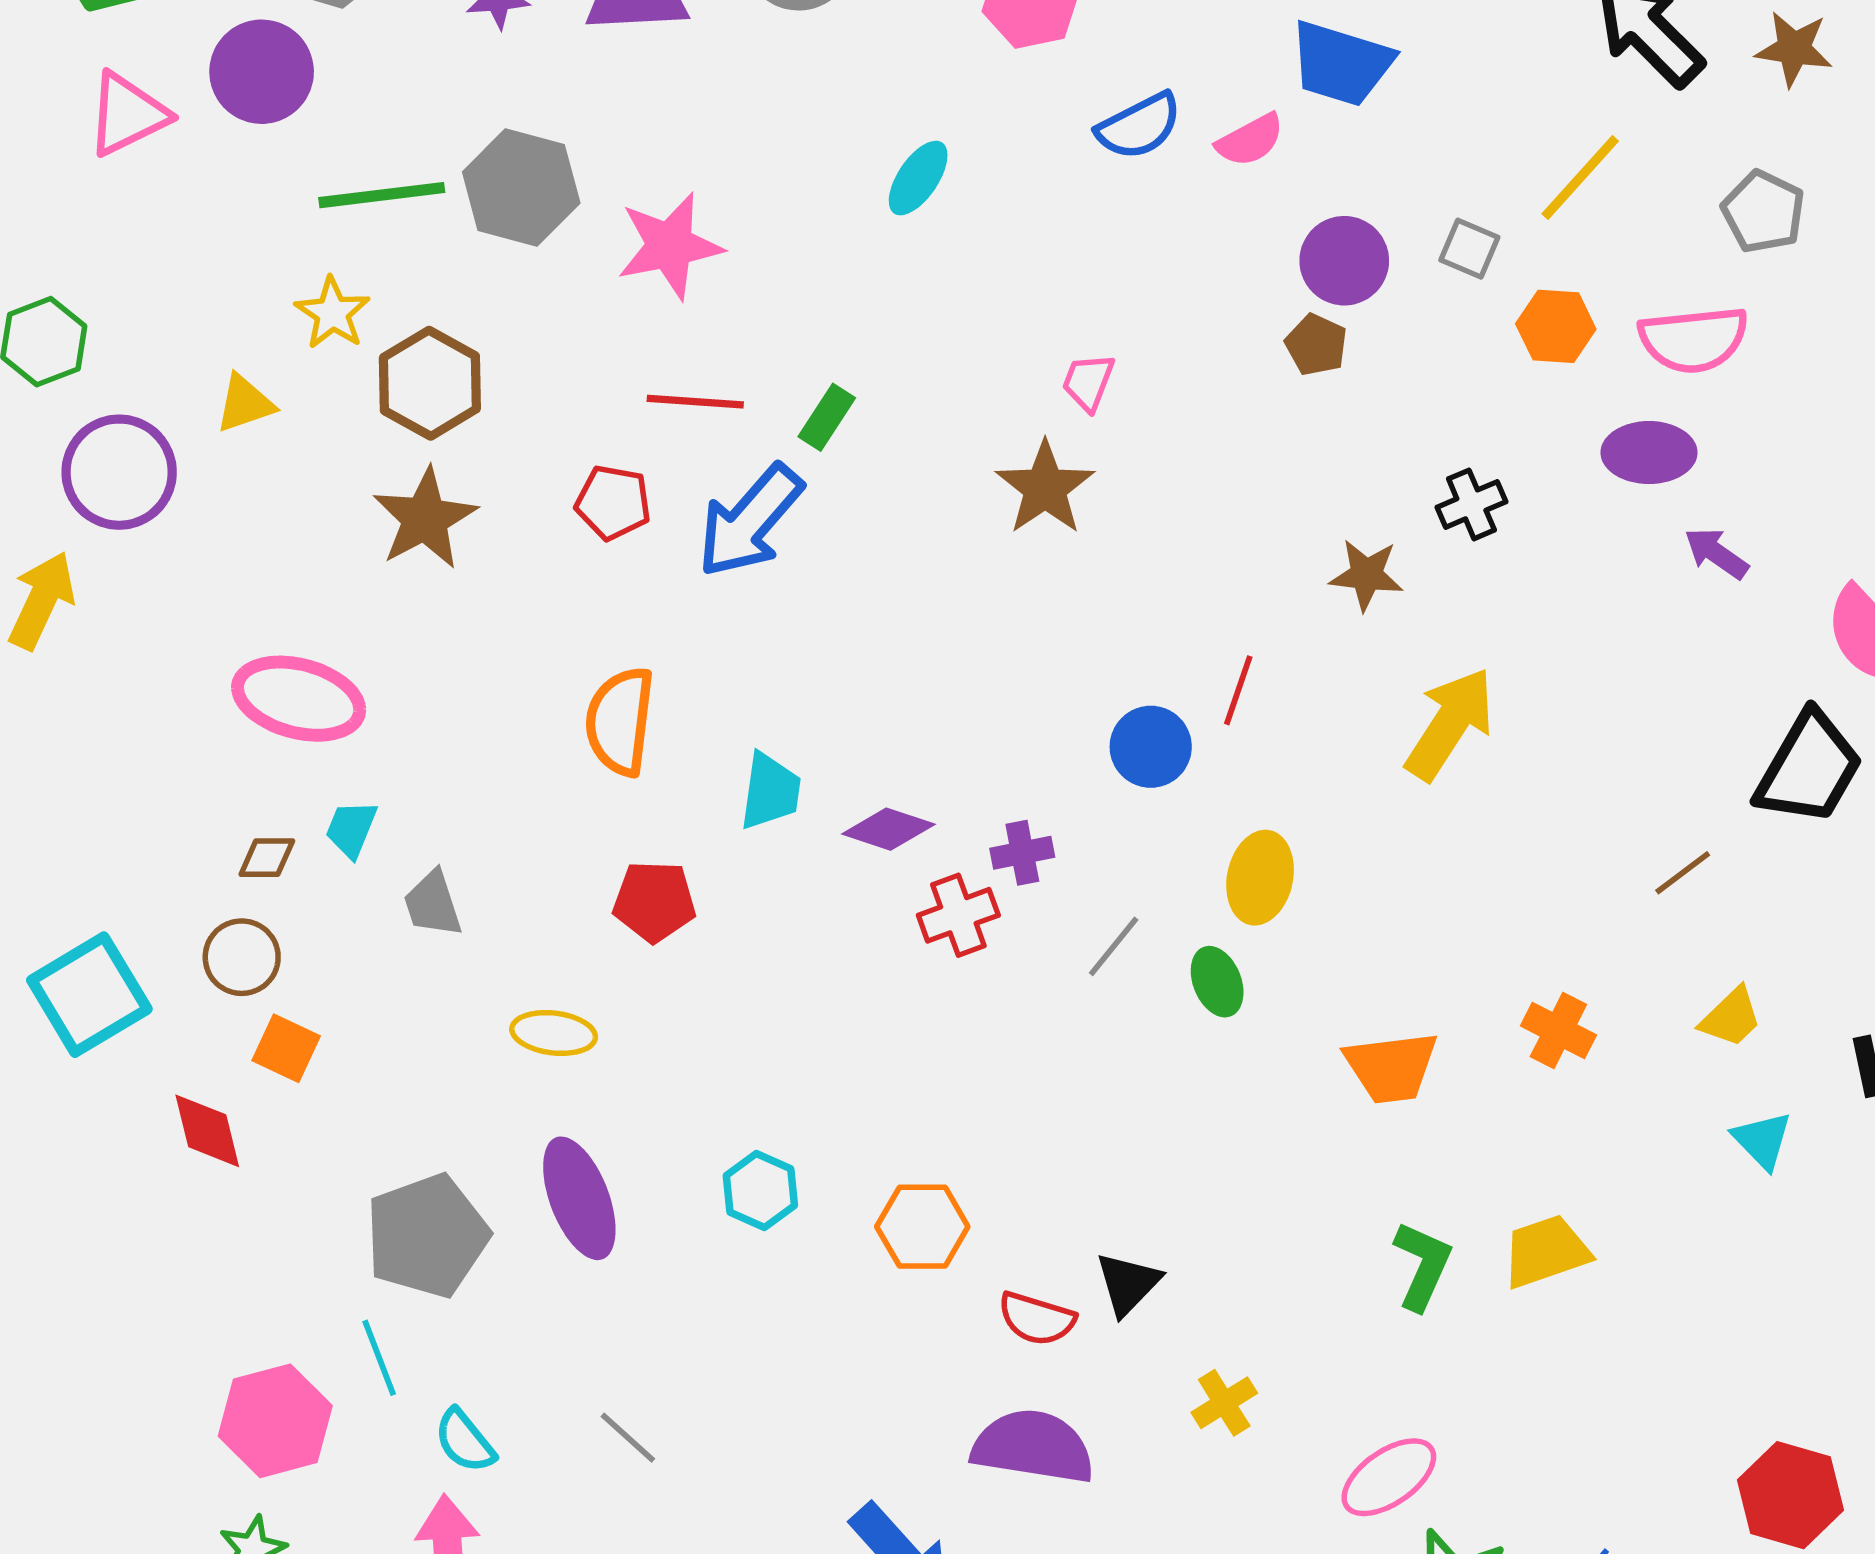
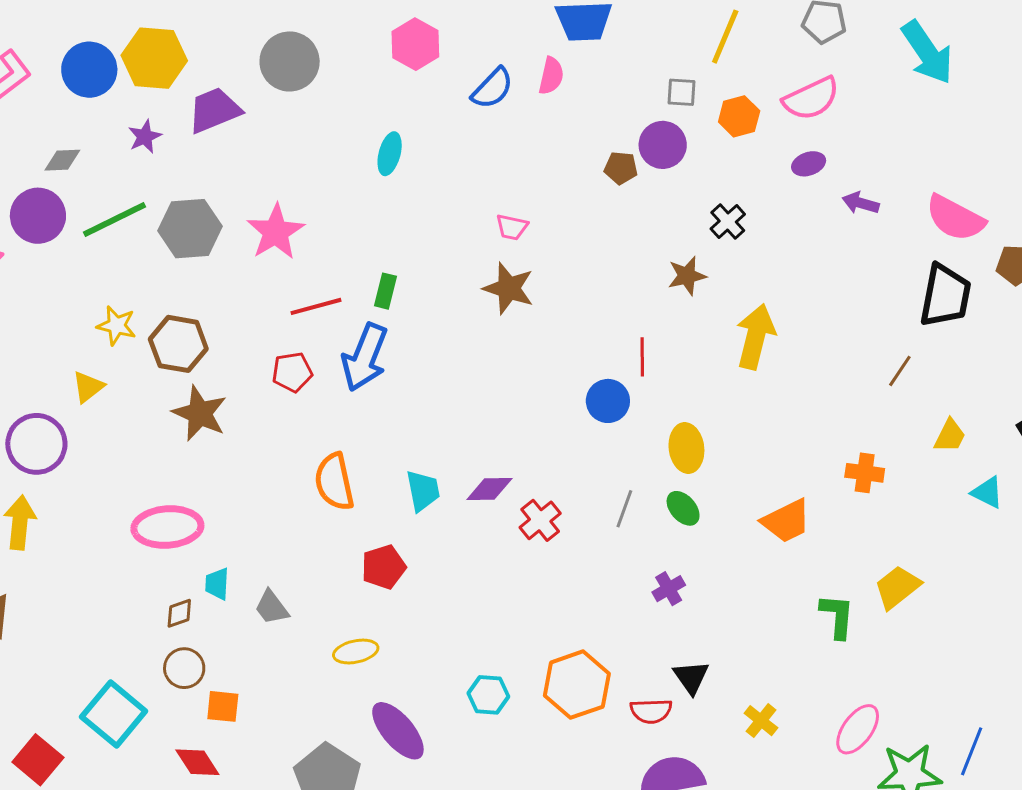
pink semicircle: (1250, 140) -> (551, 76), turned -30
green line: (382, 195) -> (115, 220), moved
purple circle: (1344, 261) -> (663, 145), moved
pink trapezoid: (1088, 382) -> (512, 227), turned -80
purple ellipse: (1649, 453) -> (809, 164), size x0.7
purple cross: (1022, 853) -> (669, 589), moved
orange hexagon: (922, 1227) -> (577, 685), size x1.4

